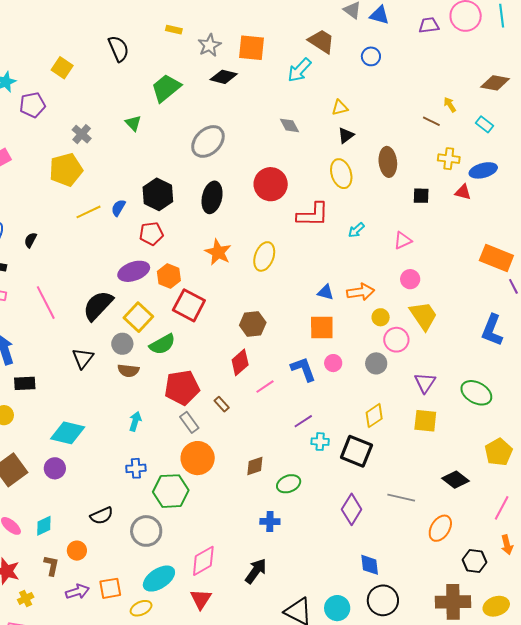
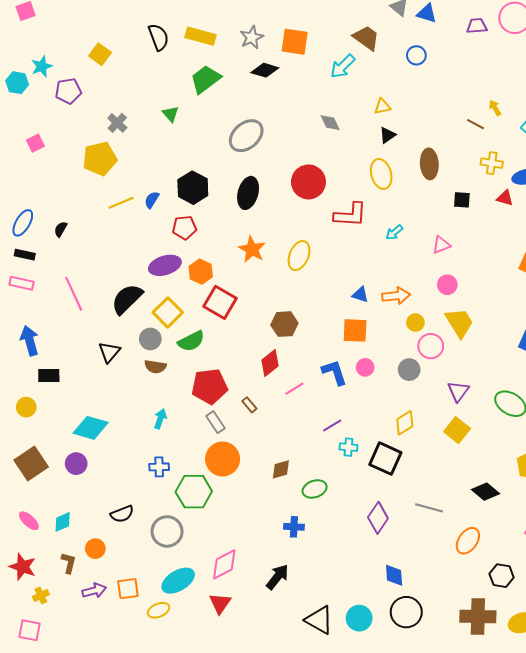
yellow rectangle: (174, 30) -> (200, 36), moved, size x1.8
yellow square: (425, 421) -> (457, 430), turned 30

